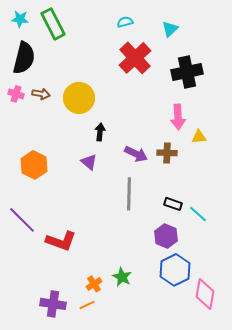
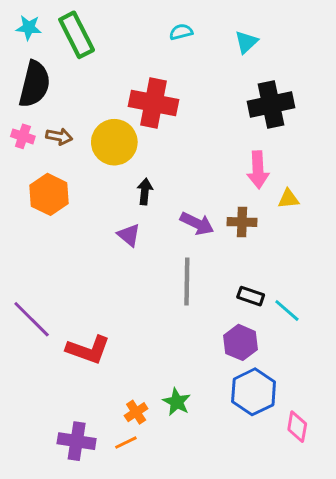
red cross: (135, 58) -> (153, 103), moved, turned -36
orange hexagon: (34, 165) -> (49, 194), moved
pink diamond: (205, 294) -> (297, 427), size x0.7

